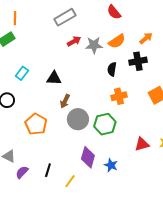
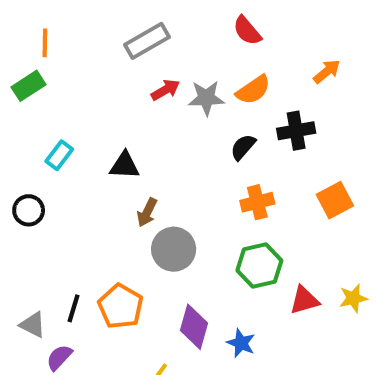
orange arrow: (146, 38) -> (327, 71), moved
black semicircle: (112, 69) -> (243, 147), turned 32
orange pentagon: (36, 124) -> (120, 306), moved
green hexagon: (105, 124) -> (259, 265), moved
black line: (48, 170) -> (74, 308), moved

